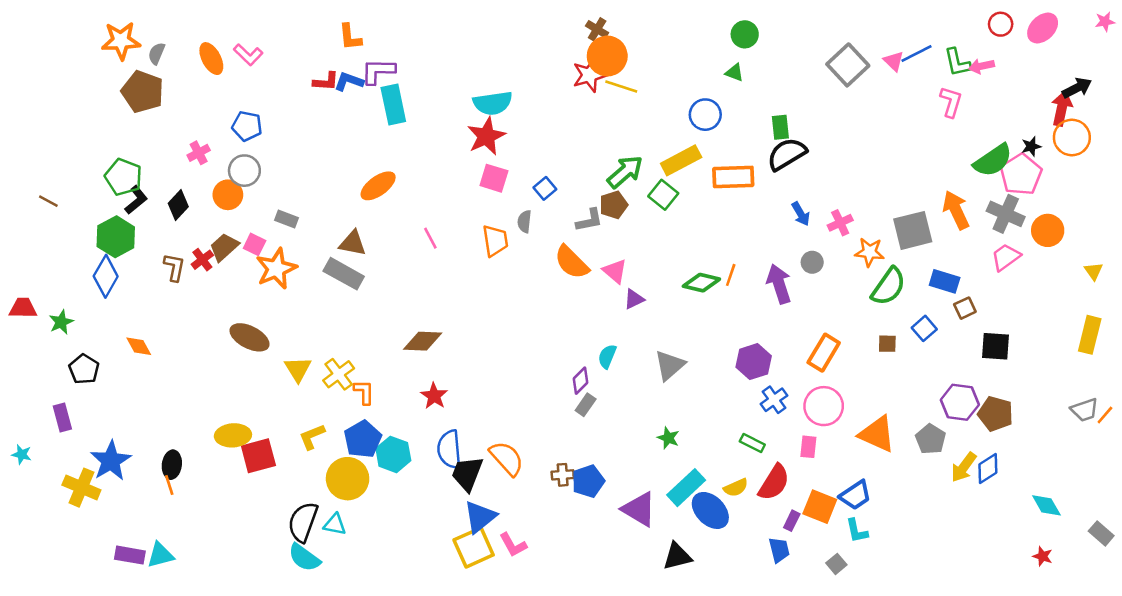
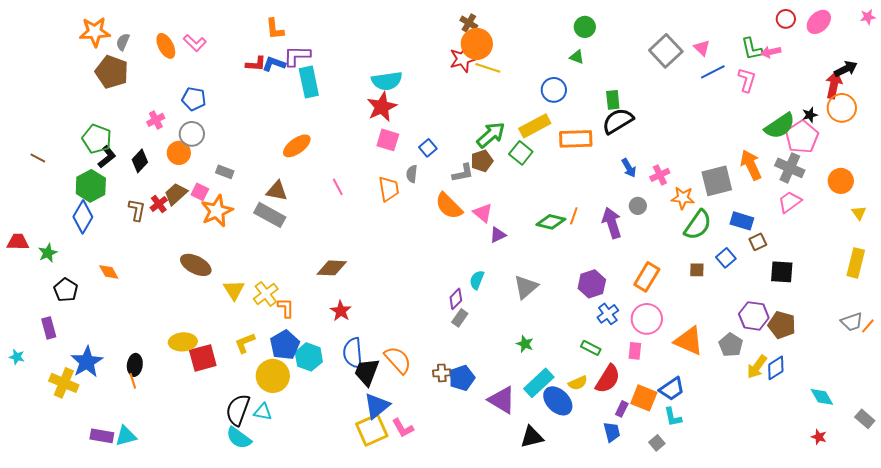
blue line: (917, 53) -> (713, 72), moved
orange circle: (1048, 230) -> (841, 181), moved

